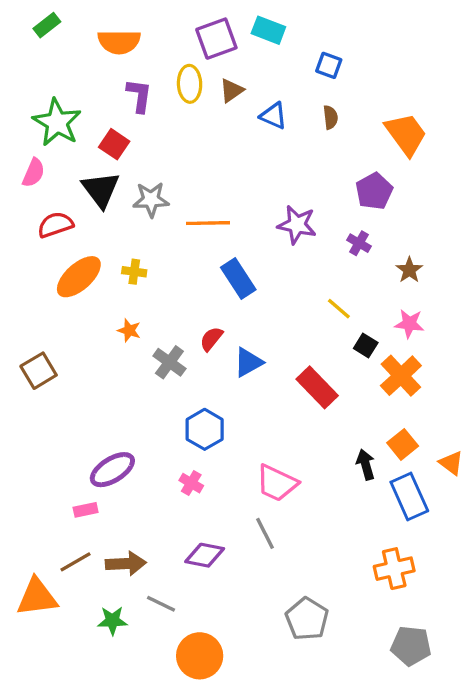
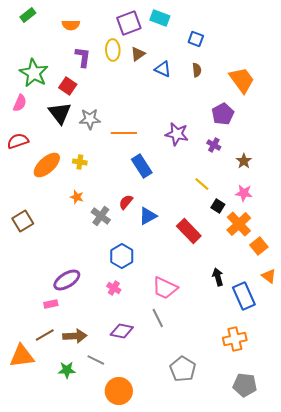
orange semicircle: (119, 42) -> (71, 25), size x0.7
red semicircle: (55, 225) -> (18, 141), moved
orange square: (403, 444) -> (259, 246), moved

